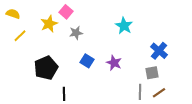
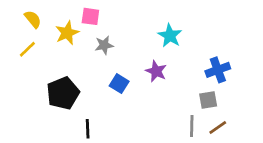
pink square: (66, 12) -> (90, 16), turned -32
yellow semicircle: (13, 14) -> (33, 19), moved, turned 32
blue cross: (159, 51) -> (218, 70), turned 30
purple star: (114, 63) -> (156, 71), moved

